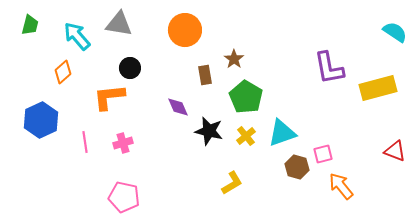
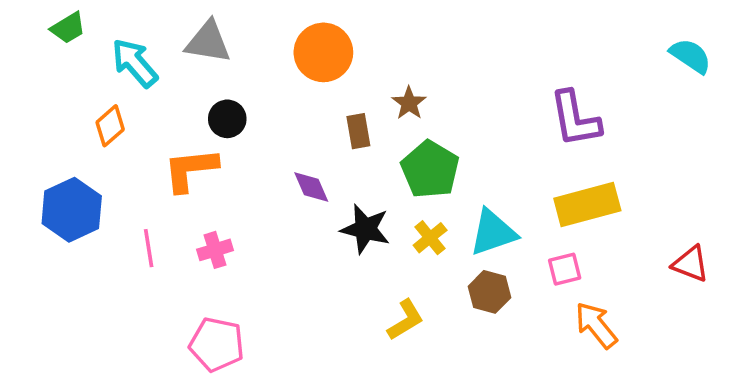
green trapezoid: (30, 25) -> (68, 28), moved, turned 45
yellow rectangle: (378, 88) -> (587, 204), moved
brown hexagon: (297, 167) -> (489, 292), moved

